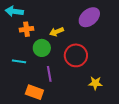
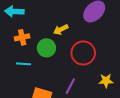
orange cross: (26, 29) -> (22, 37), moved
purple line: (49, 74) -> (70, 86), moved, turned 42

